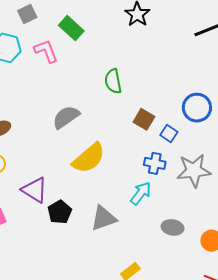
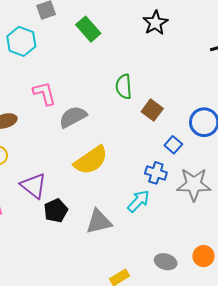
pink L-shape: (46, 51) -> (44, 93), moved
brown square: (144, 119) -> (152, 110), moved
gray ellipse: (173, 227) -> (166, 262), moved

